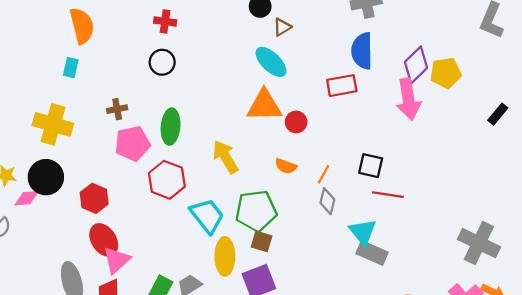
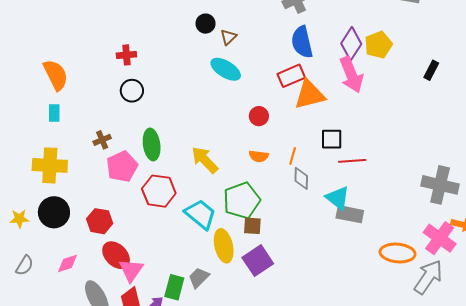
orange triangle: (264, 106) -> (310, 95), moved
pink diamond: (27, 198) -> (68, 263), moved

